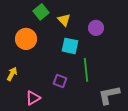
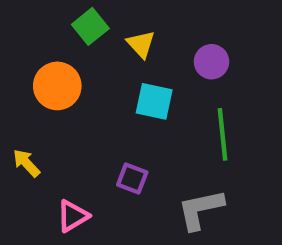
green line: (86, 70) -> (223, 134), moved
yellow arrow: (12, 74) -> (26, 163), turned -72
gray L-shape: (109, 95) -> (200, 209), moved

